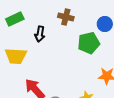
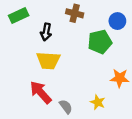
yellow trapezoid: (16, 56) -> (48, 61), moved

